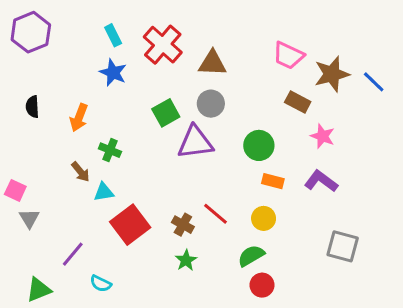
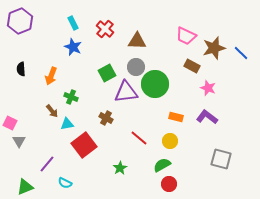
red cross: (163, 45) -> (105, 29), size x0.7
green circle: (259, 145) -> (155, 84), moved, size x1.4
brown cross: (183, 225) -> (106, 118), moved

